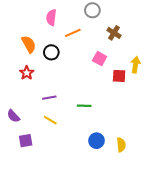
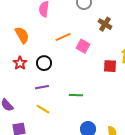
orange line: (73, 33) -> (63, 37), moved
black circle: (51, 52) -> (44, 63), moved
pink square: (100, 59) -> (83, 46), moved

